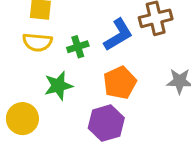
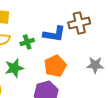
blue L-shape: (118, 35) -> (54, 34), turned 40

